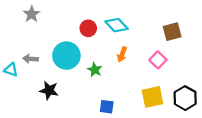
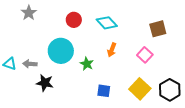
red circle: (88, 28) -> (74, 20), moved
gray arrow: (30, 59) -> (30, 64), moved
yellow square: (152, 97) -> (140, 89), turned -35
blue square: (107, 107) -> (104, 91), moved

